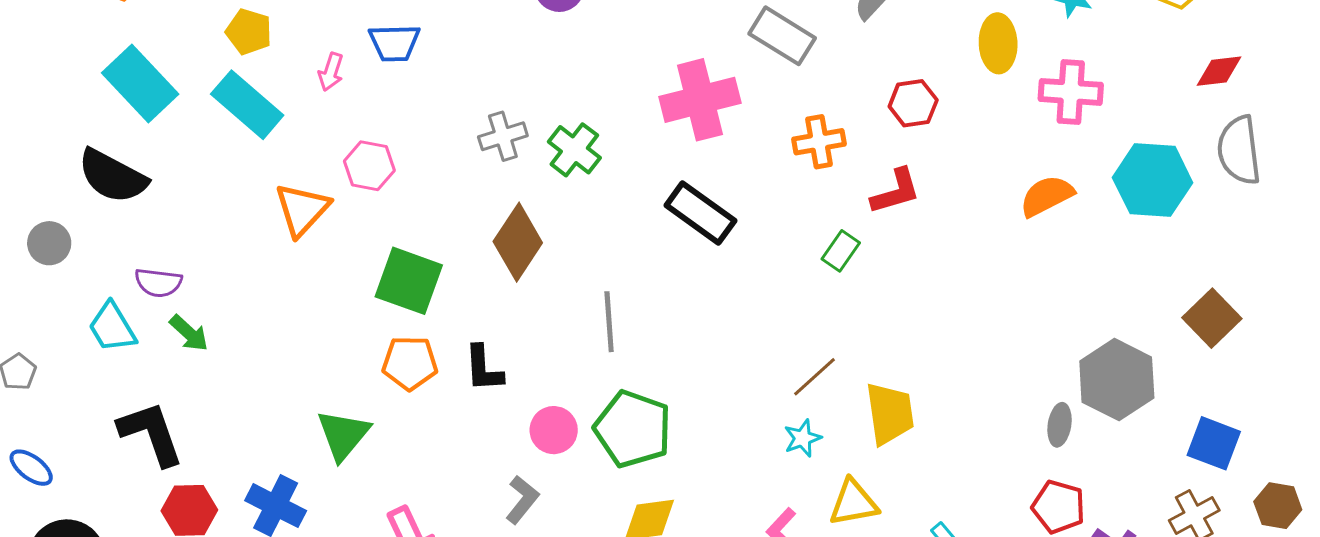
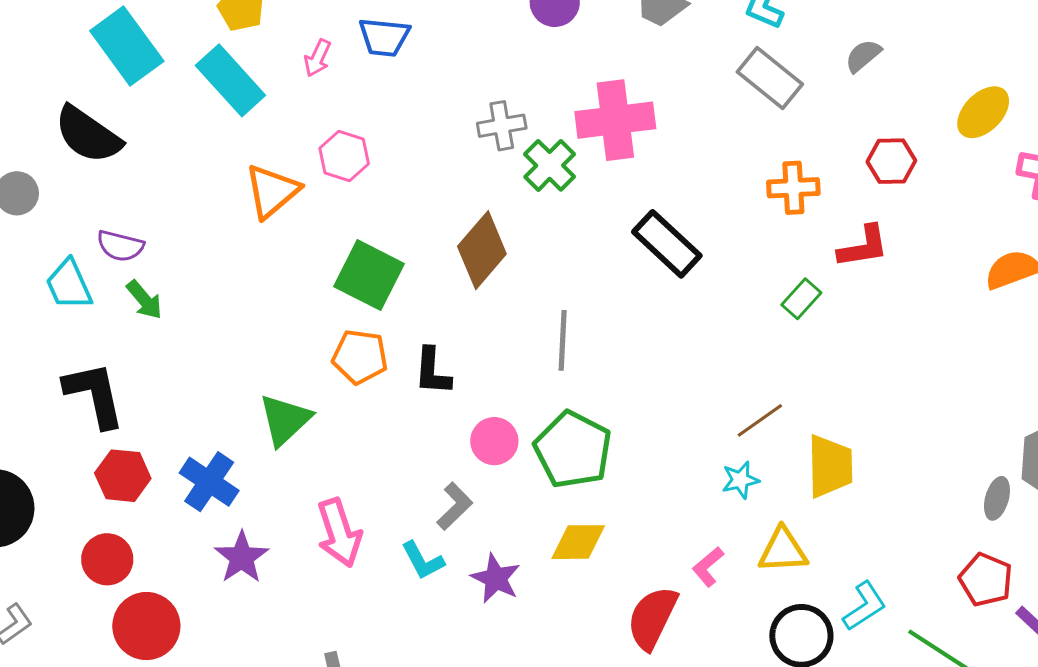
yellow ellipse: (998, 43) -> (983, 112), turned 40
pink cross: (700, 100) -> (615, 120), moved
gray cross: (503, 136) -> (502, 126), moved

